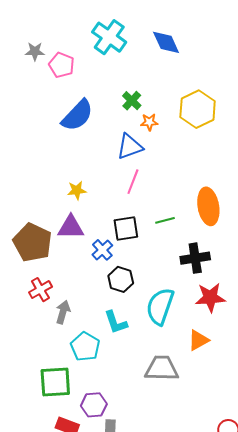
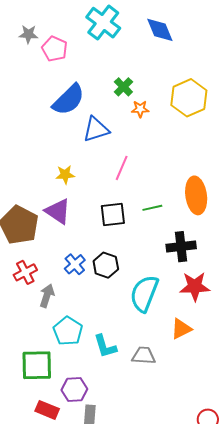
blue triangle: (130, 147) -> (96, 129), moved
purple triangle: (71, 227) -> (58, 211), turned 32
blue cross: (102, 250) -> (75, 264), moved
cyan L-shape: (116, 322) -> (105, 346), moved
gray trapezoid: (162, 368) -> (144, 356), size x0.7

